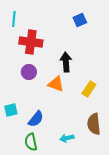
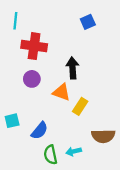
yellow rectangle: (89, 89) -> (80, 106), moved
brown semicircle: (94, 124) -> (103, 136), turned -85
green semicircle: (31, 142) -> (51, 155), moved

